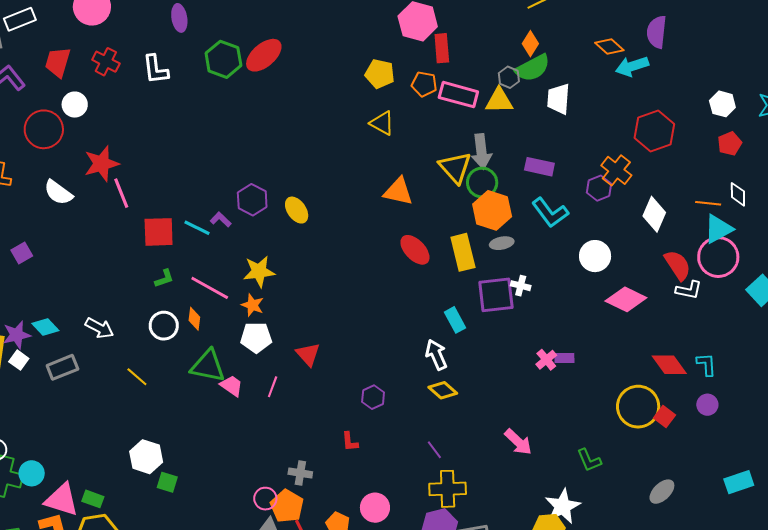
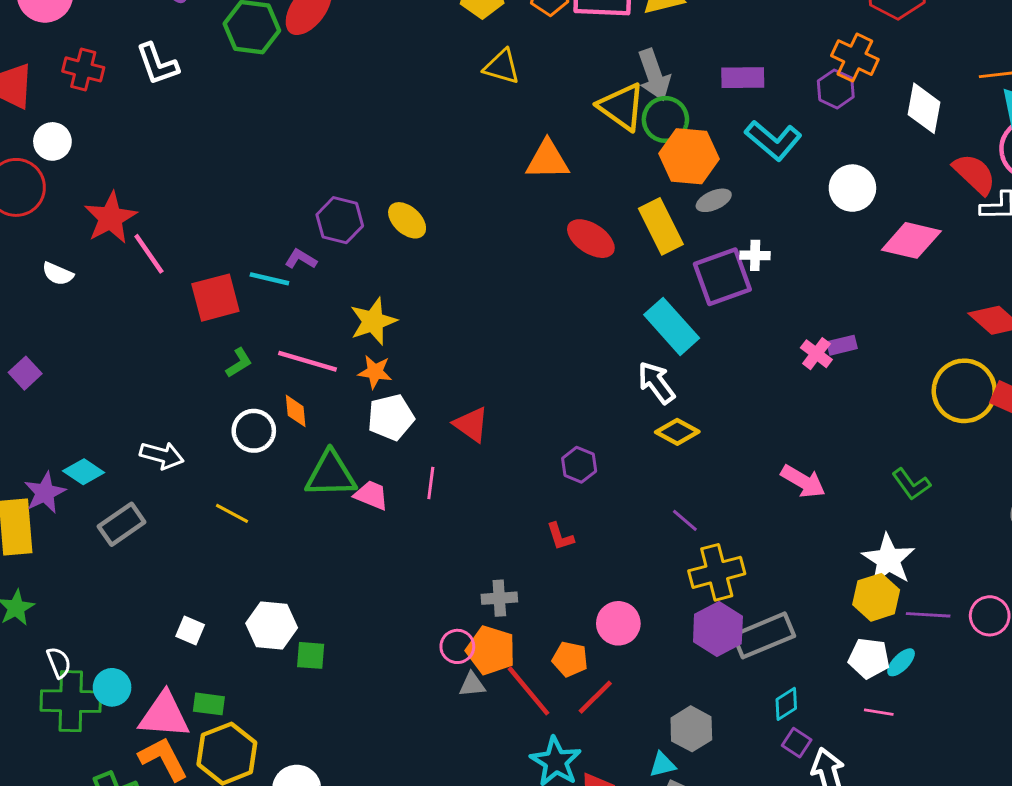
white semicircle: (58, 193) -> (58, 274), size x0.7
cyan rectangle: (455, 320) -> (672, 326), size x1.5
white square: (19, 360) -> (190, 630), moved

